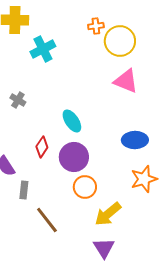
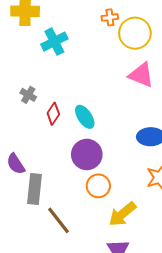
red diamond: (42, 147) -> (53, 114), moved
gray rectangle: (24, 190) -> (35, 189), size x1.6

